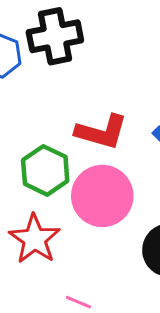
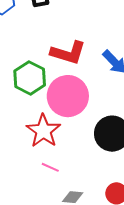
red star: (35, 239) -> (43, 131), moved

